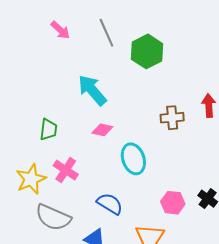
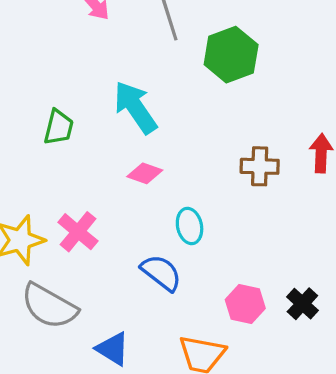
green trapezoid: (48, 130) -> (59, 127), moved
cyan ellipse: (133, 159) -> (190, 226), size x0.7
blue semicircle: (110, 204) -> (161, 273), moved

